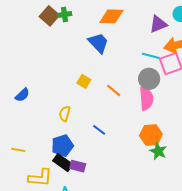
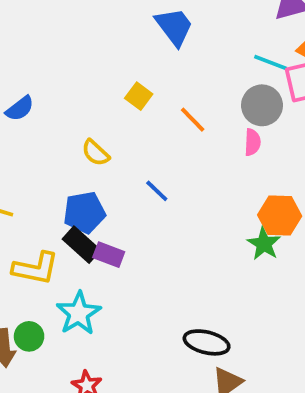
pink semicircle: (146, 99) -> (253, 142), size x0.6
yellow semicircle: (65, 114) -> (95, 153), turned -70
orange hexagon: (151, 135) -> (280, 215), moved

